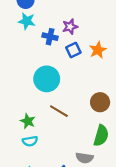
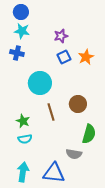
blue cross: (50, 37) -> (17, 53), moved
brown circle: (100, 102) -> (78, 104), moved
brown line: (59, 111) -> (51, 112), turned 42

